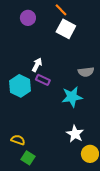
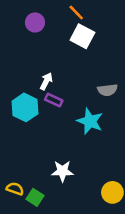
cyan star: (72, 97) -> (90, 121), turned 30
white star: (75, 134) -> (62, 171), moved, turned -30
yellow semicircle: (18, 140) -> (15, 189), moved

